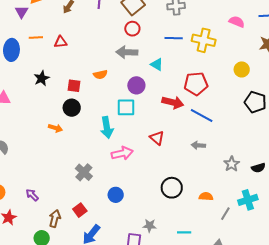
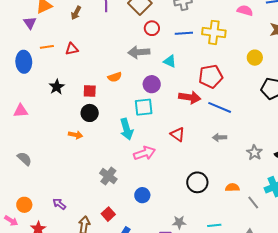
red circle: (132, 29) -> (152, 28), moved
gray line: (225, 214) -> (253, 203), turned -64

